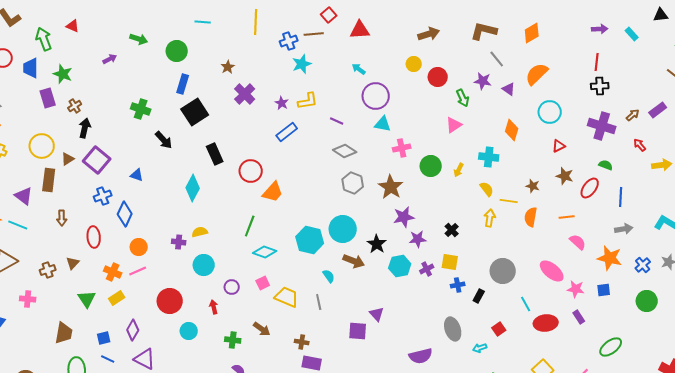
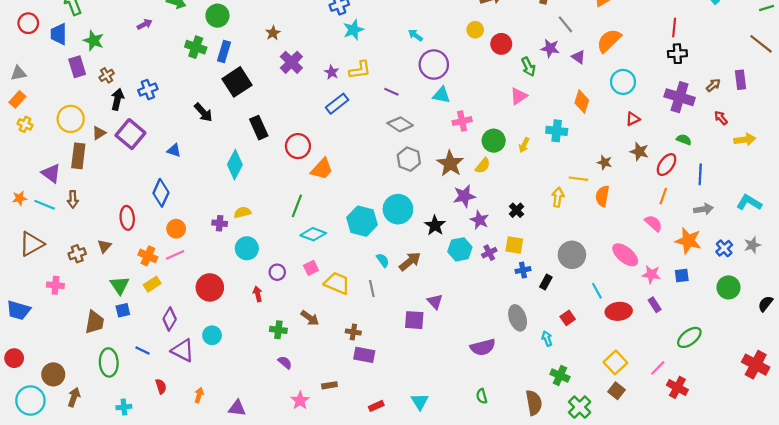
green cross: (141, 109) -> (196, 47), moved
purple rectangle: (658, 110) -> (740, 80), turned -60
yellow semicircle: (487, 189) -> (483, 166), moved, turned 77
blue cross: (103, 196) -> (148, 90), moved
orange line: (567, 217) -> (663, 196), moved, turned -63
brown arrow: (62, 218) -> (73, 199), moved
purple star: (418, 239) -> (479, 220), turned 30
brown arrow: (354, 261) -> (410, 261), moved, turned -60
cyan circle: (189, 331) -> (212, 335), moved
blue square: (104, 338) -> (123, 310), moved
cyan arrow: (480, 348) -> (547, 339), turned 88

